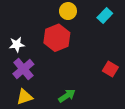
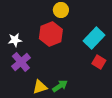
cyan rectangle: (105, 15) -> (94, 38), moved, size x1.5
yellow triangle: (25, 97) -> (40, 87), moved

